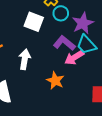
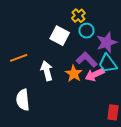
white arrow: (25, 59) -> (47, 71), turned -30
orange star: (55, 81) -> (74, 74), moved

